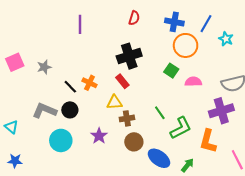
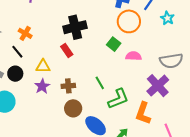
orange cross: (89, 83) -> (25, 33), moved
yellow triangle: (115, 102) -> (43, 66), moved
purple cross: (221, 111) -> (158, 86), turned -30
purple star: (99, 136) -> (42, 86), moved

